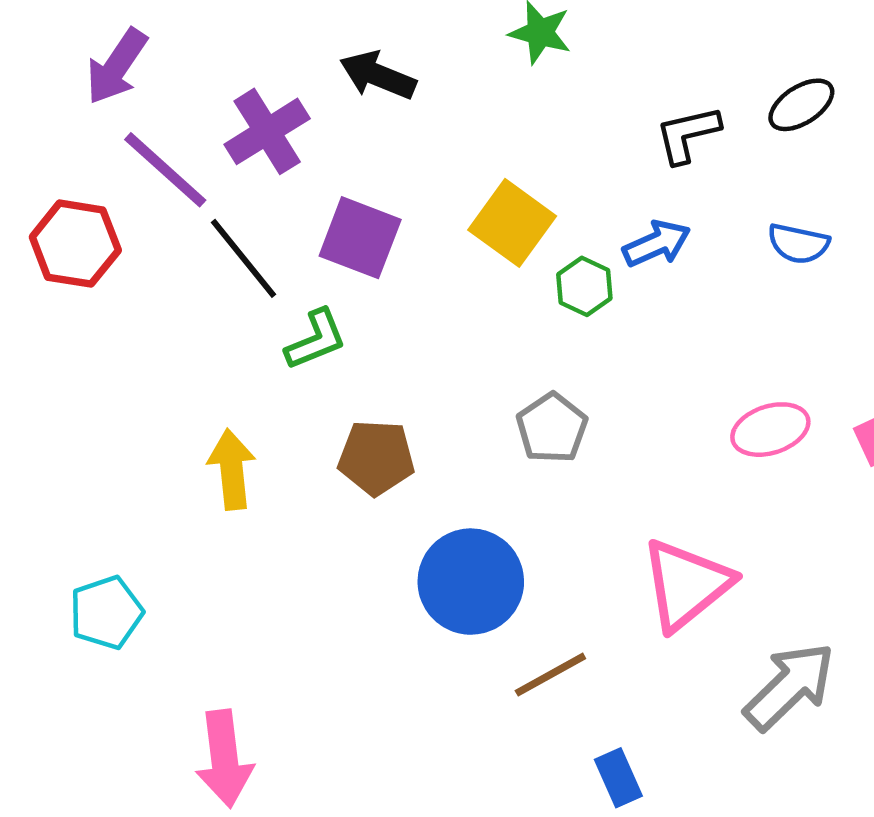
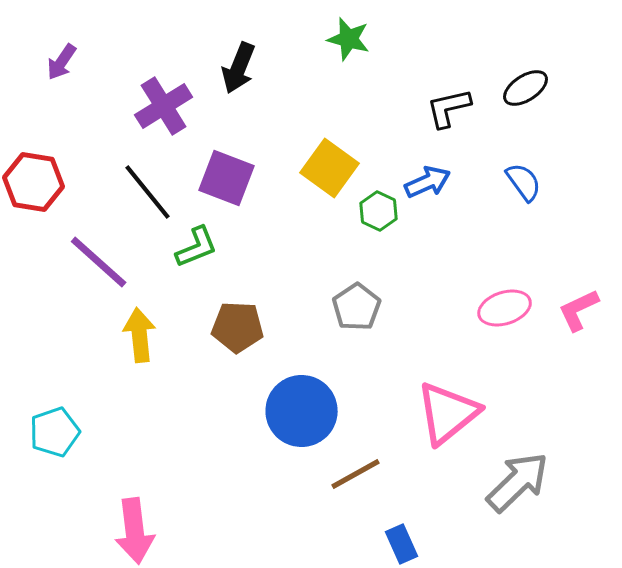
purple arrow: (117, 66) -> (62, 62), size x0.7
black arrow: (378, 75) -> (239, 68), turned -90
purple line: (165, 170) -> (99, 262), moved
blue semicircle: (798, 244) -> (524, 182), turned -138

